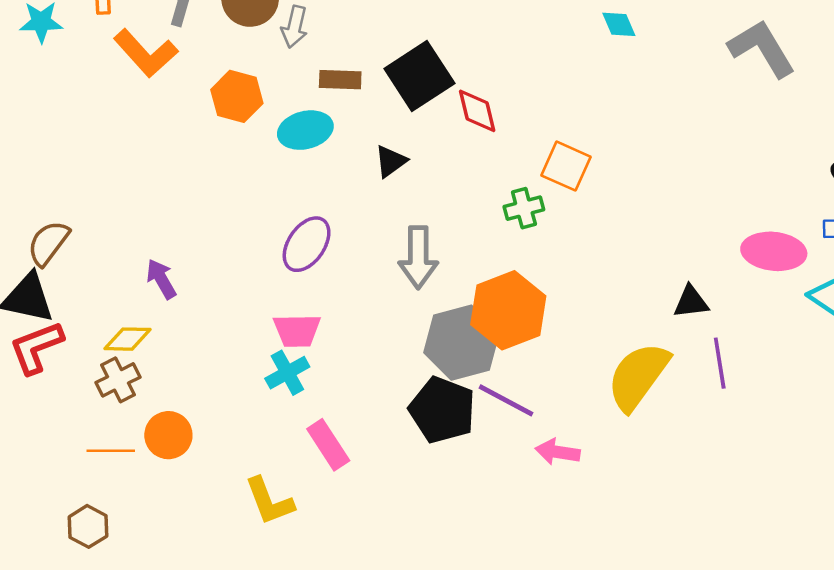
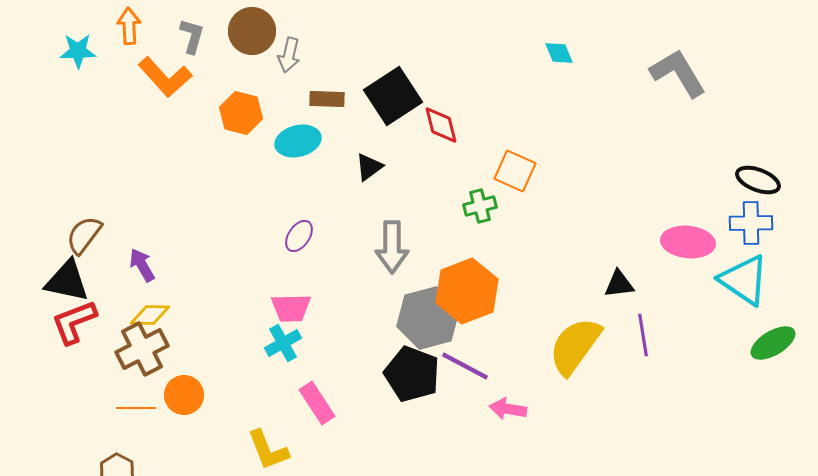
purple ellipse: (307, 244) -> (299, 236), size x0.7
purple arrow: (161, 279) -> (142, 265), moved
brown cross: (118, 380) -> (142, 349), size x1.4

